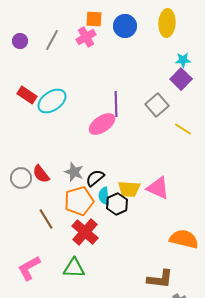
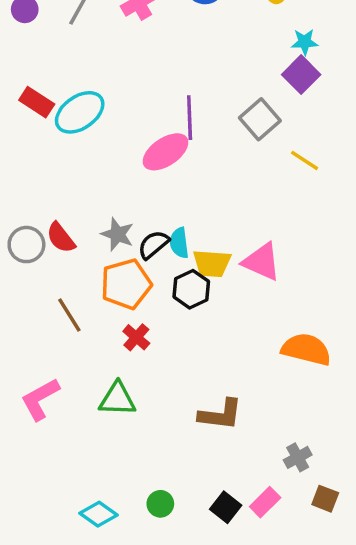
cyan semicircle: (104, 196) -> (179, 243), moved
red cross: (85, 232) -> (136, 337), size x0.6
brown L-shape: (160, 279) -> (220, 415), moved

